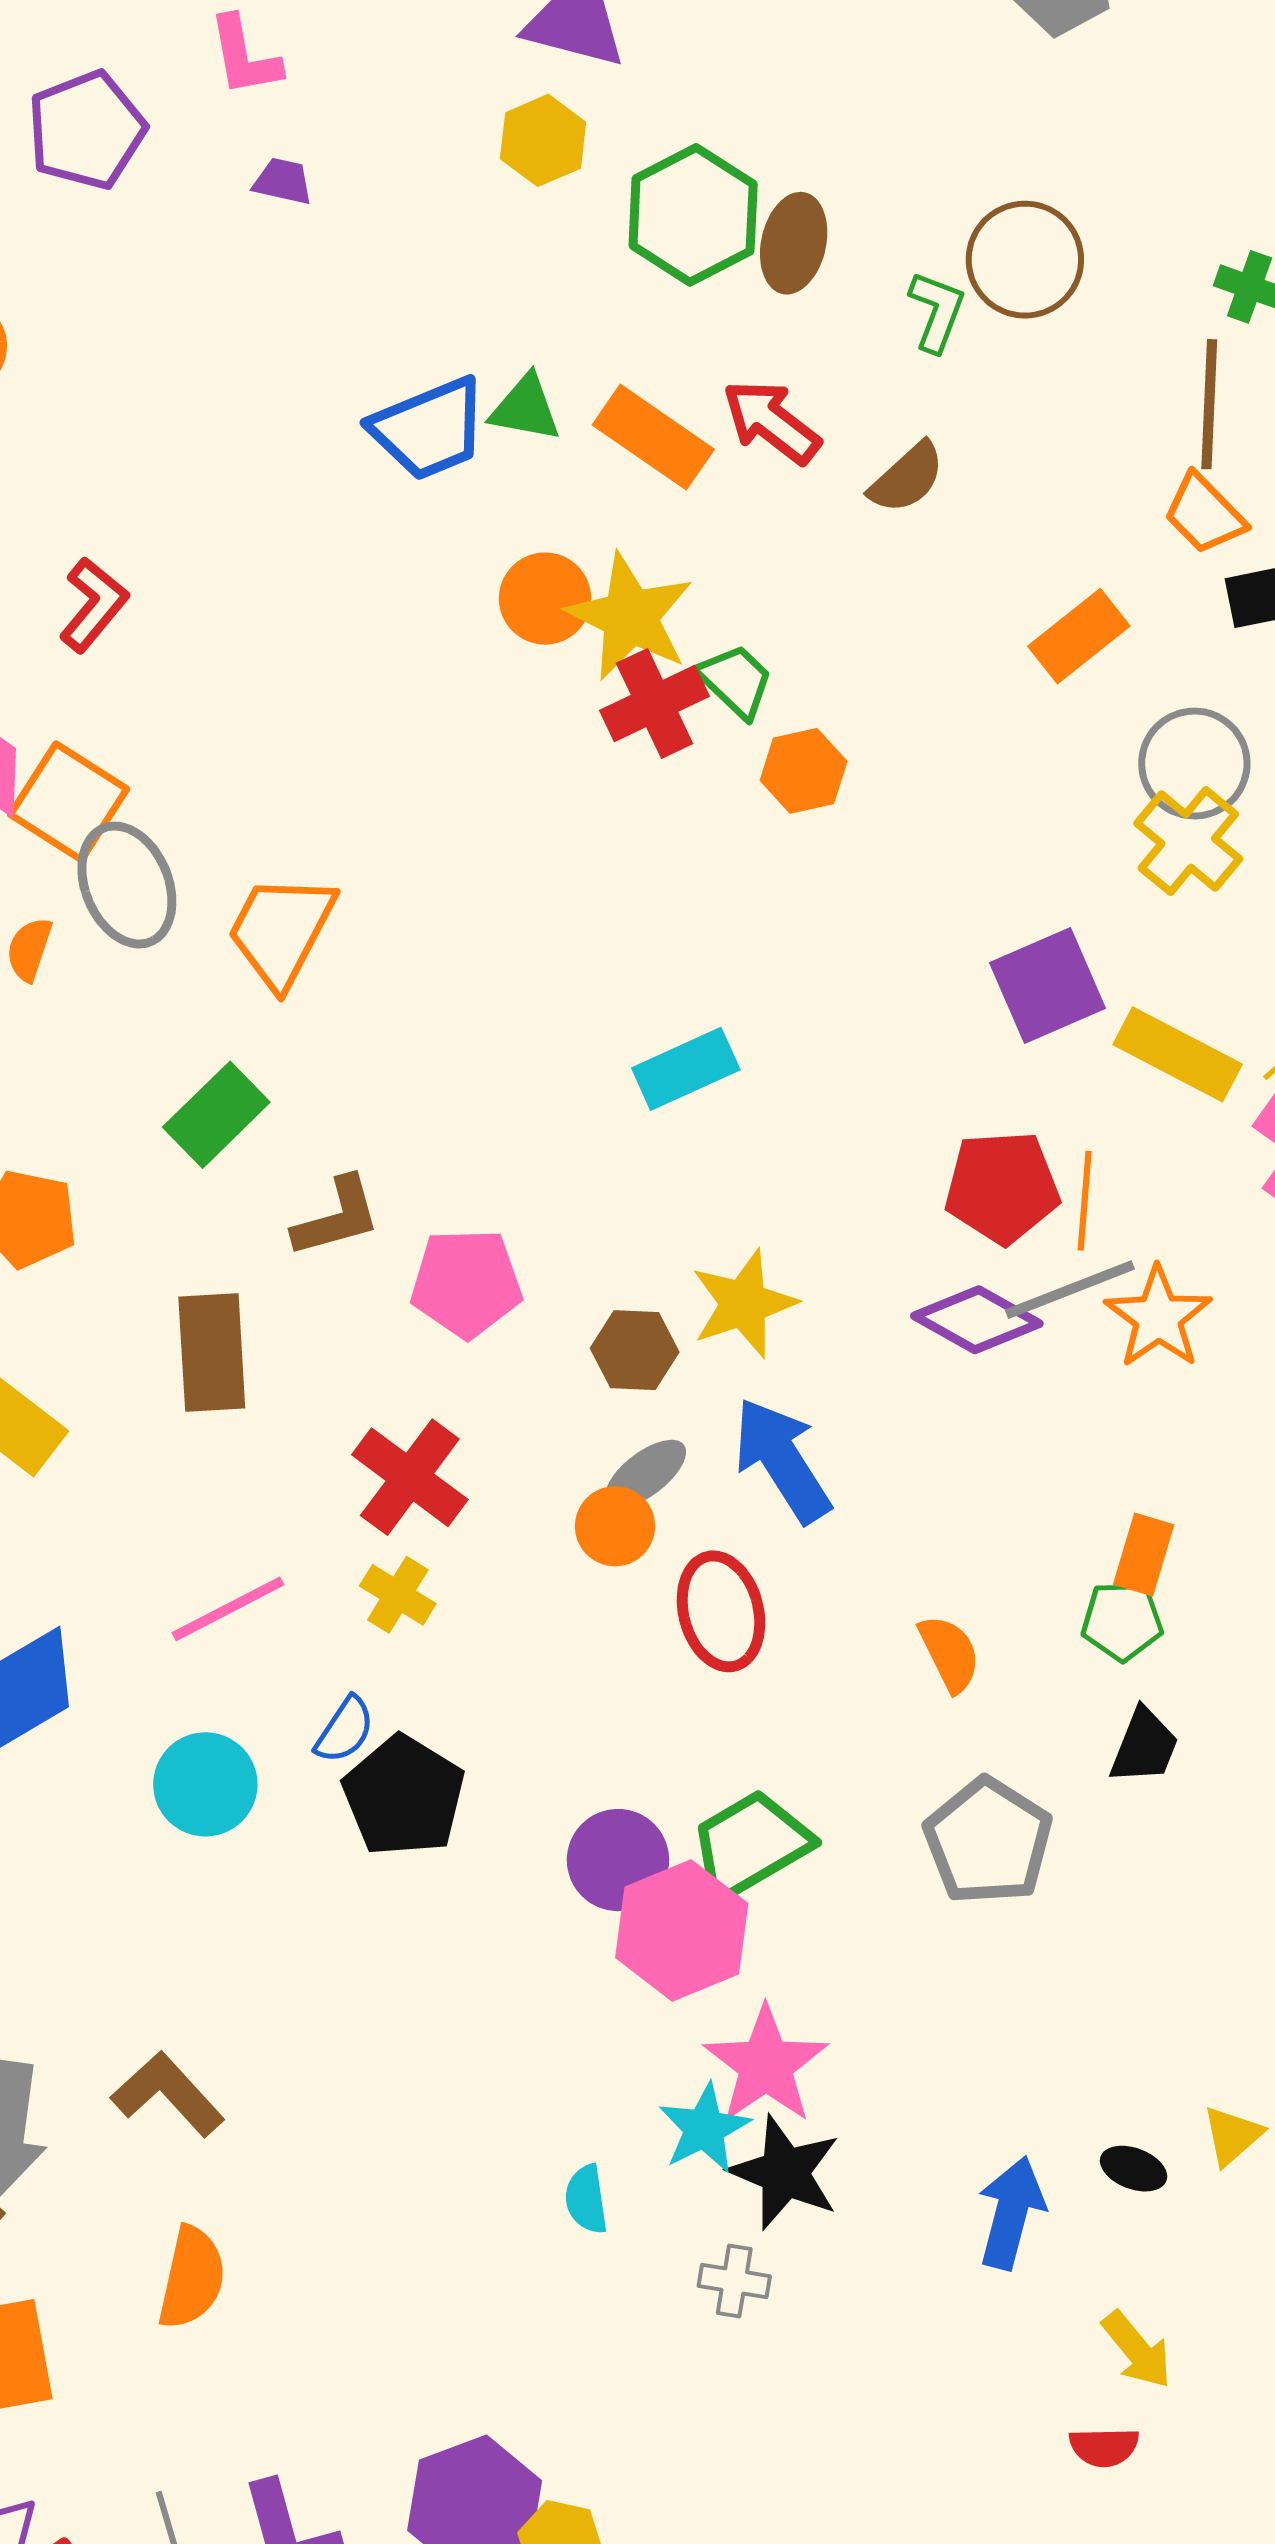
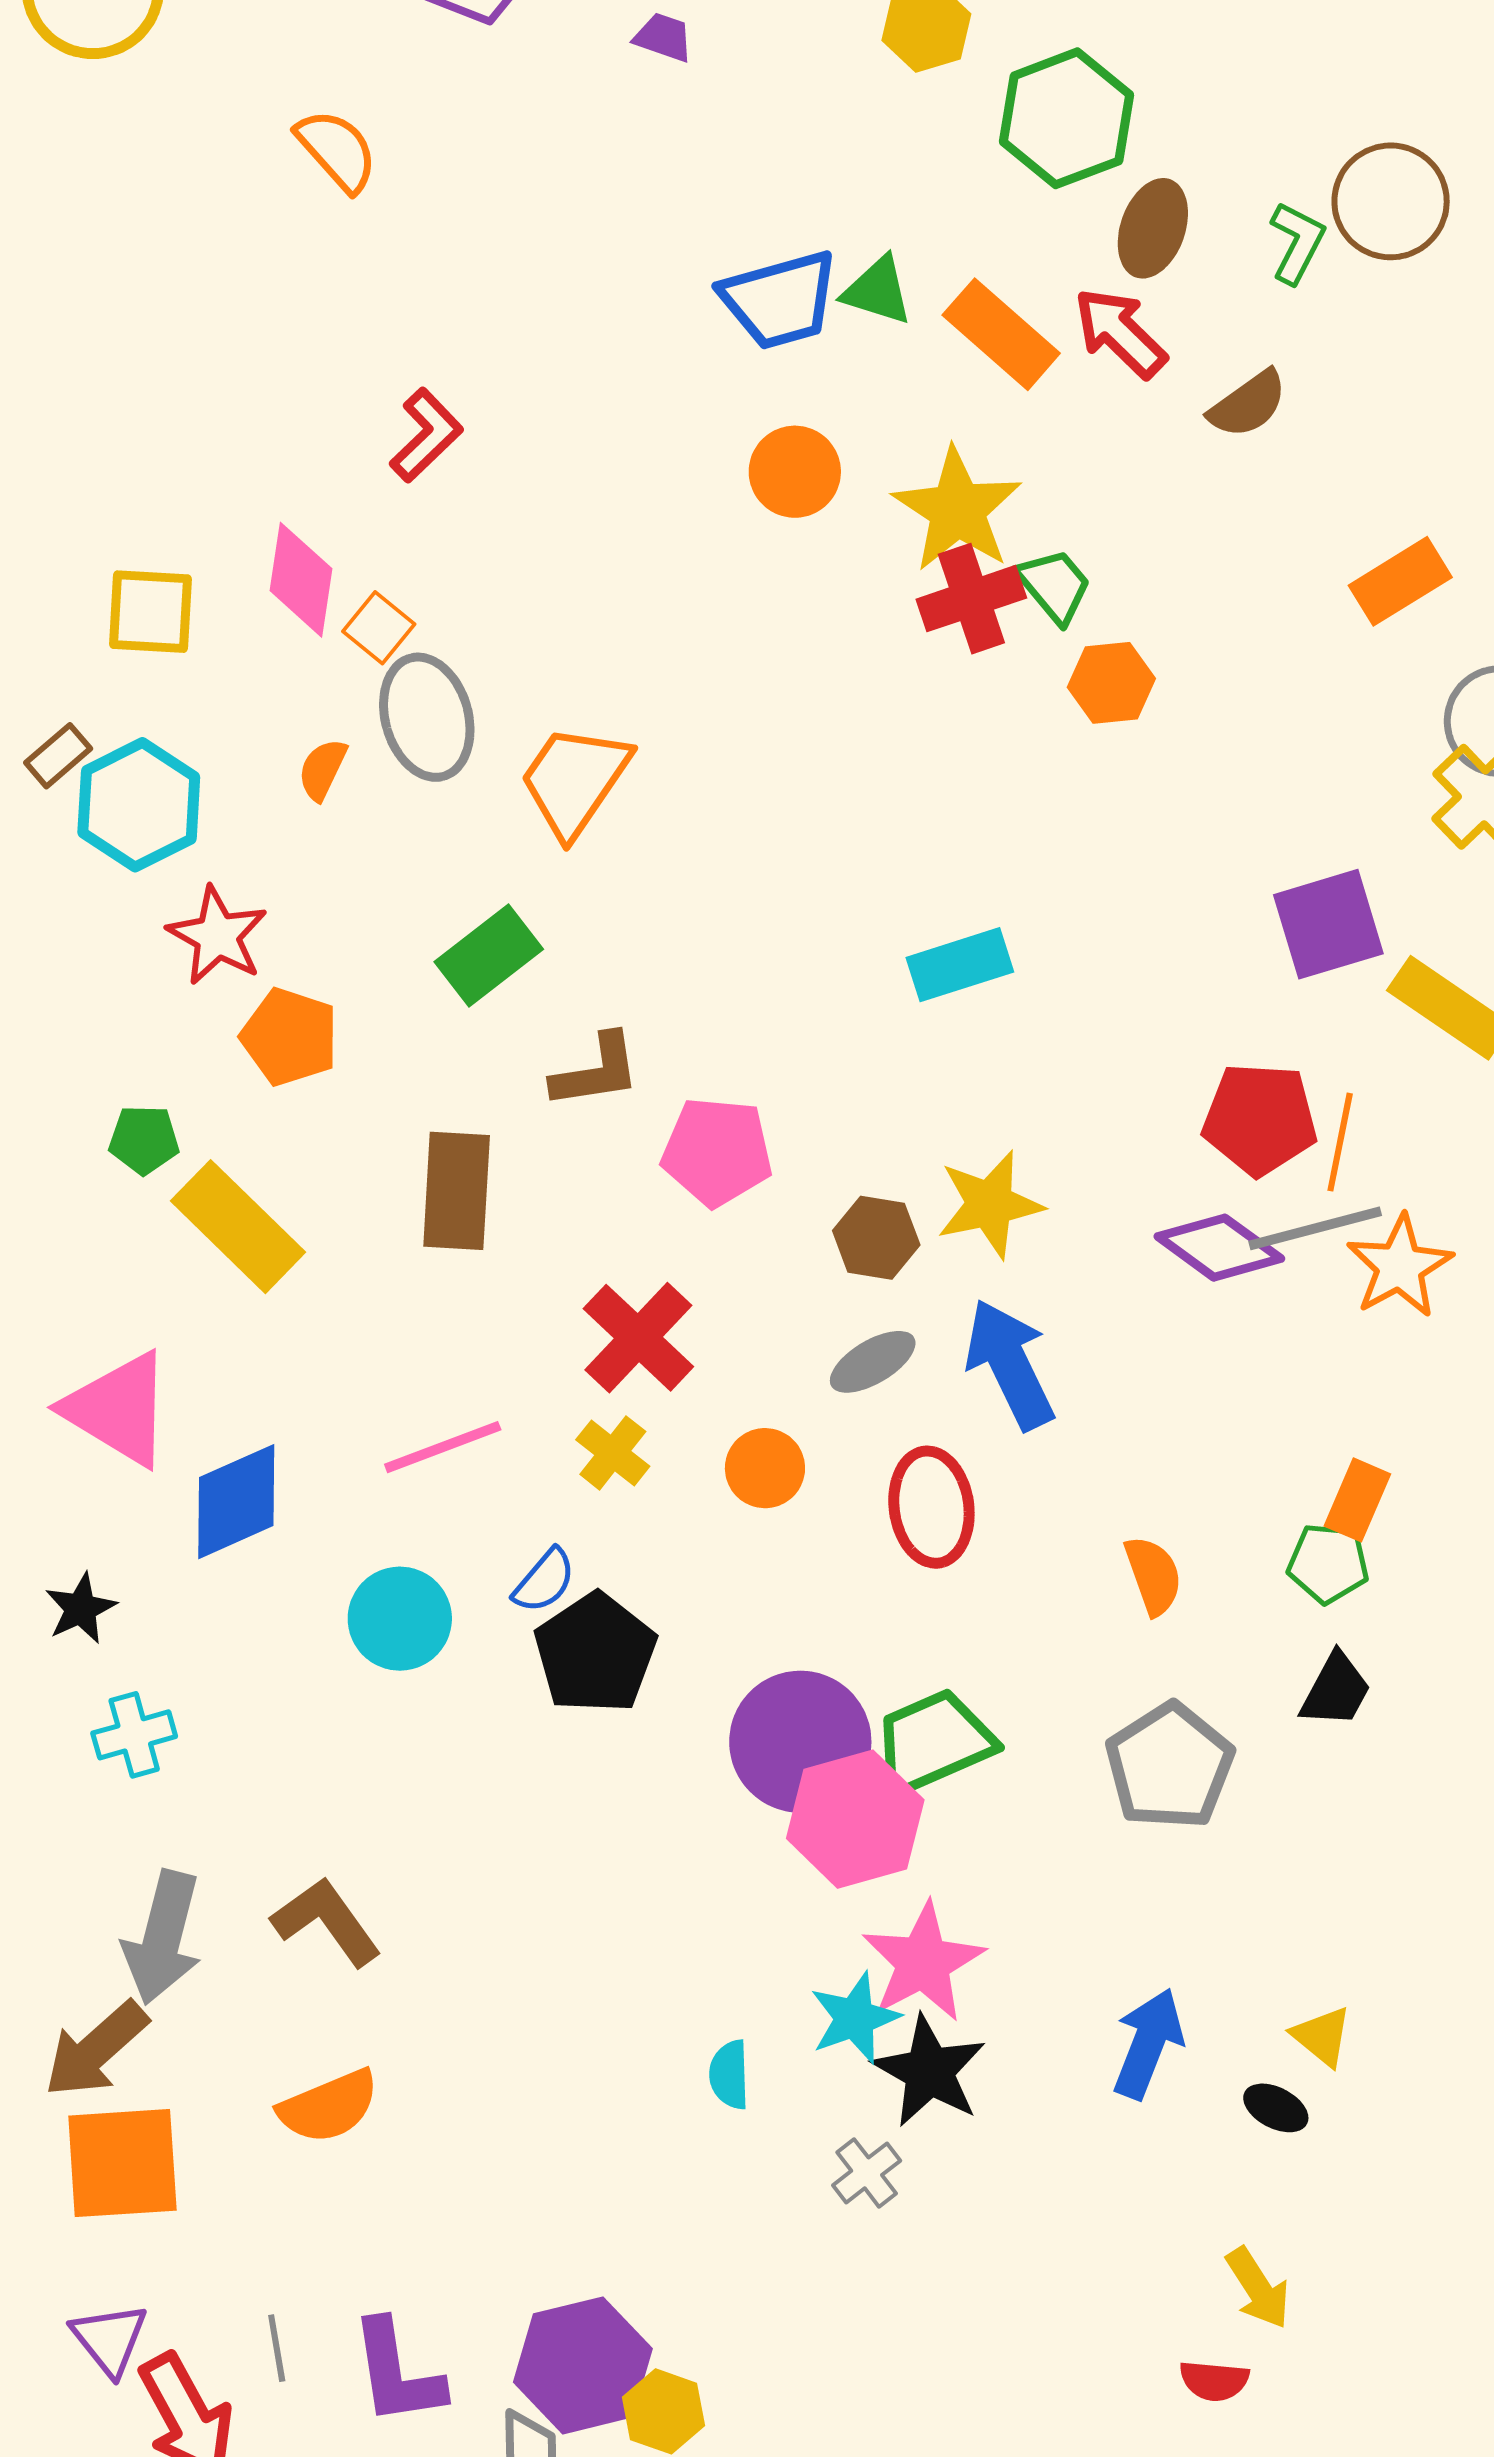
brown ellipse: (794, 243) -> (1153, 228), moved
orange circle: (545, 599) -> (795, 472), moved
orange square: (69, 802) -> (379, 628), size x0.6
orange circle: (615, 1526) -> (765, 1468), moved
purple circle: (618, 1860) -> (800, 1742), size x1.4
yellow triangle: (1232, 2136) -> (1322, 2036), moved, turned -46
blue arrow: (1011, 2213) -> (1148, 2044), moved
orange semicircle: (192, 2278) -> (329, 2107), turned 48
gray cross: (734, 2281) -> (867, 2173), turned 36

